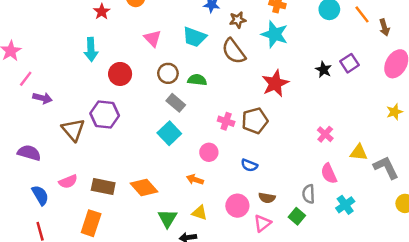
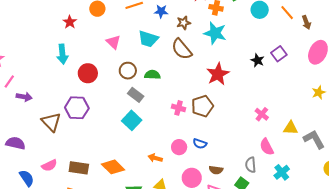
pink circle: (209, 152) -> (179, 147), moved

